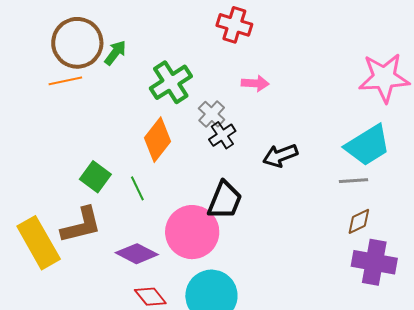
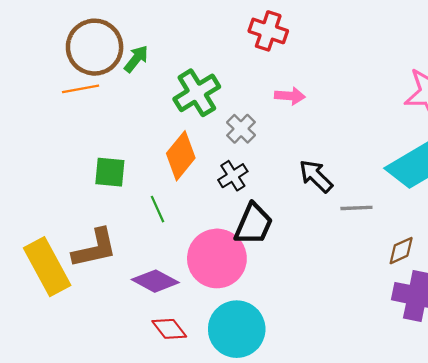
black cross: (222, 135) -> (233, 176), moved
black arrow: (280, 156) -> (316, 176), turned 64
green square: (95, 177) -> (110, 172), moved, turned -32
gray line: (354, 181) -> (356, 208), moved

